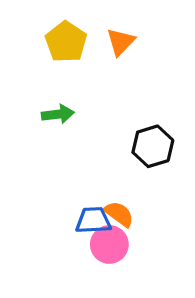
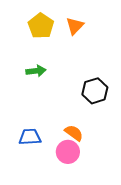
blue trapezoid: (93, 220) -> (30, 137), moved

